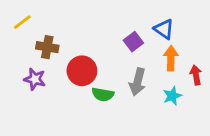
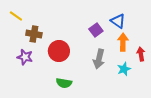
yellow line: (22, 22) -> (16, 16), turned 72
green semicircle: (103, 94) -> (64, 83), moved

